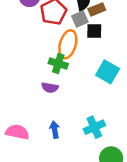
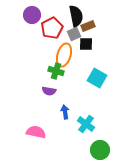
cyan cross: (94, 127) -> (86, 124), turned -30
blue arrow: (55, 130) -> (65, 112), moved
pink semicircle: (17, 132) -> (36, 132), moved

